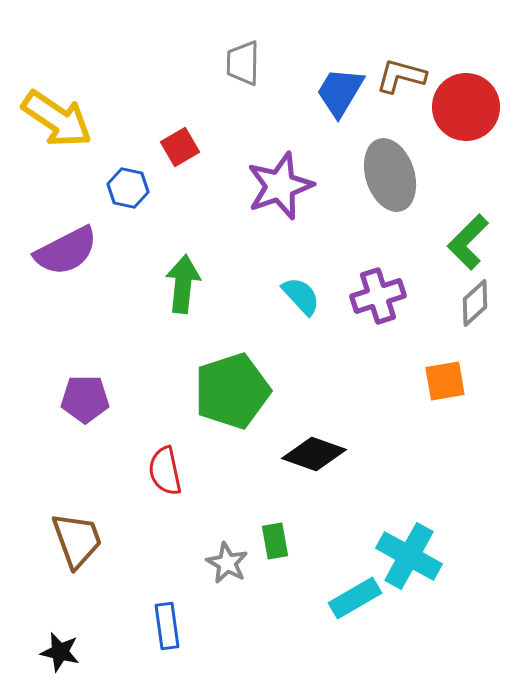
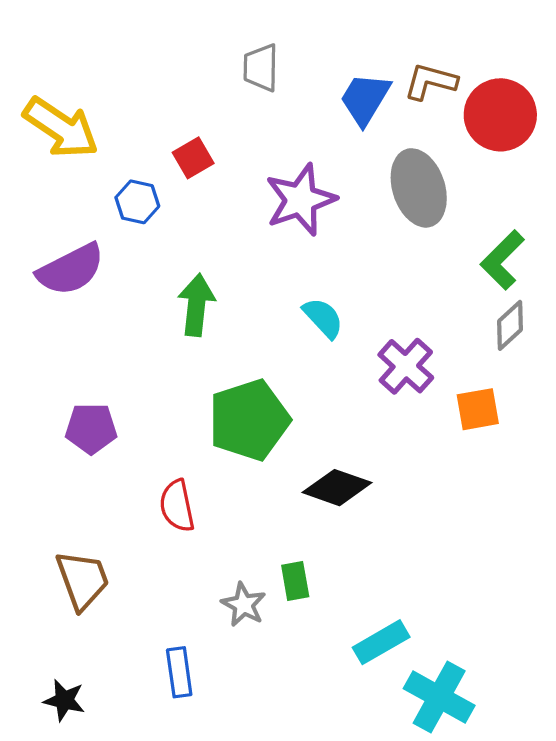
purple cross: (378, 296) -> (406, 366), moved, turned -30
cyan cross: (409, 556) -> (439, 697), moved

